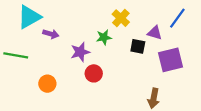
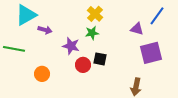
yellow cross: (121, 18) -> (95, 14), moved
black square: (138, 46) -> (100, 59), moved
purple star: (80, 52) -> (71, 46), turned 30

